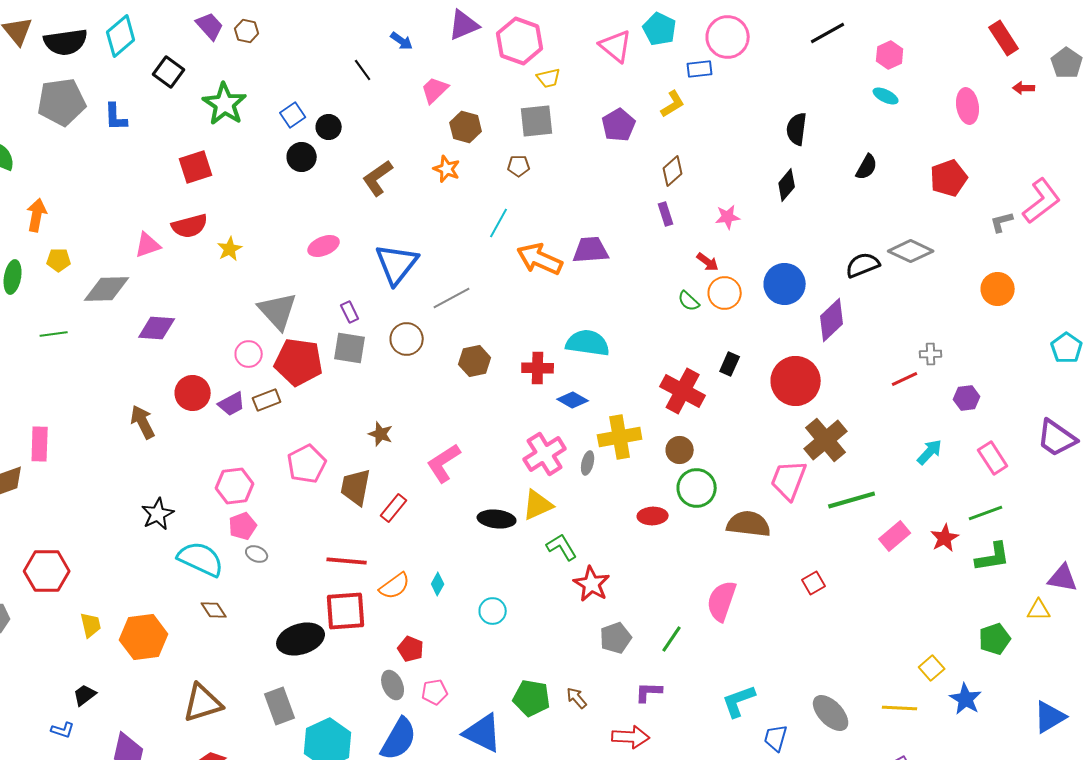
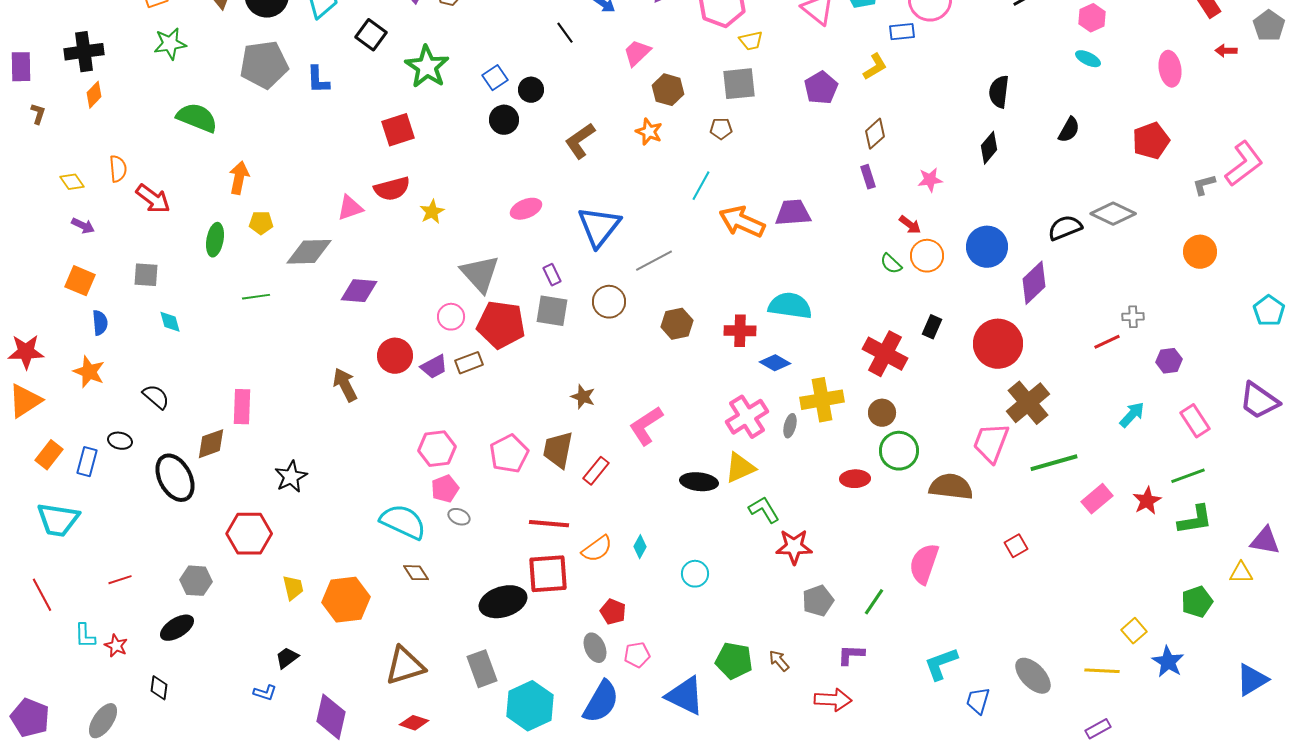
pink pentagon: (307, 464) -> (509, 454), moved
black star: (158, 514) -> (291, 477), moved
red star: (592, 584) -> (794, 547), turned -30

